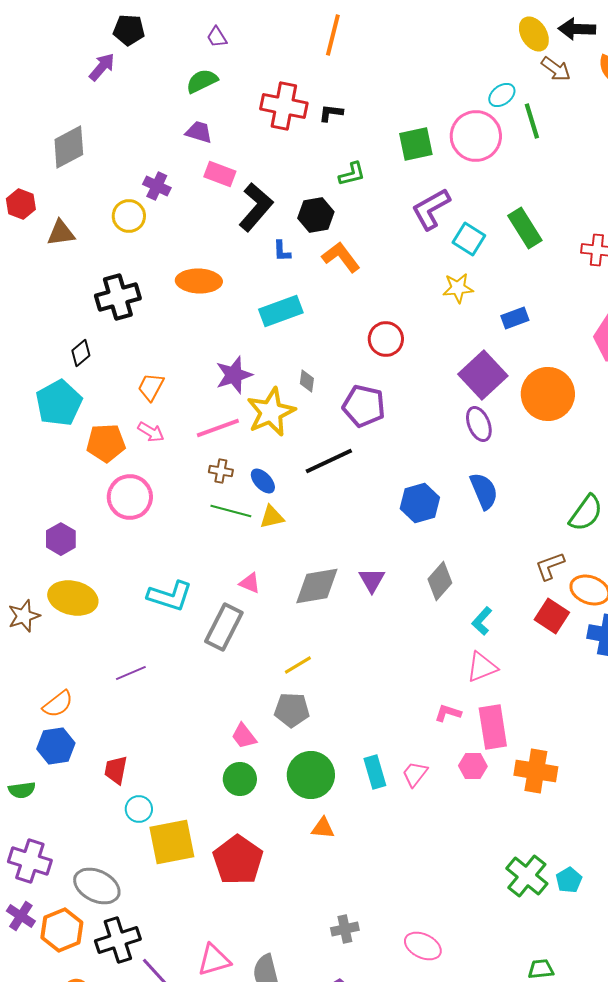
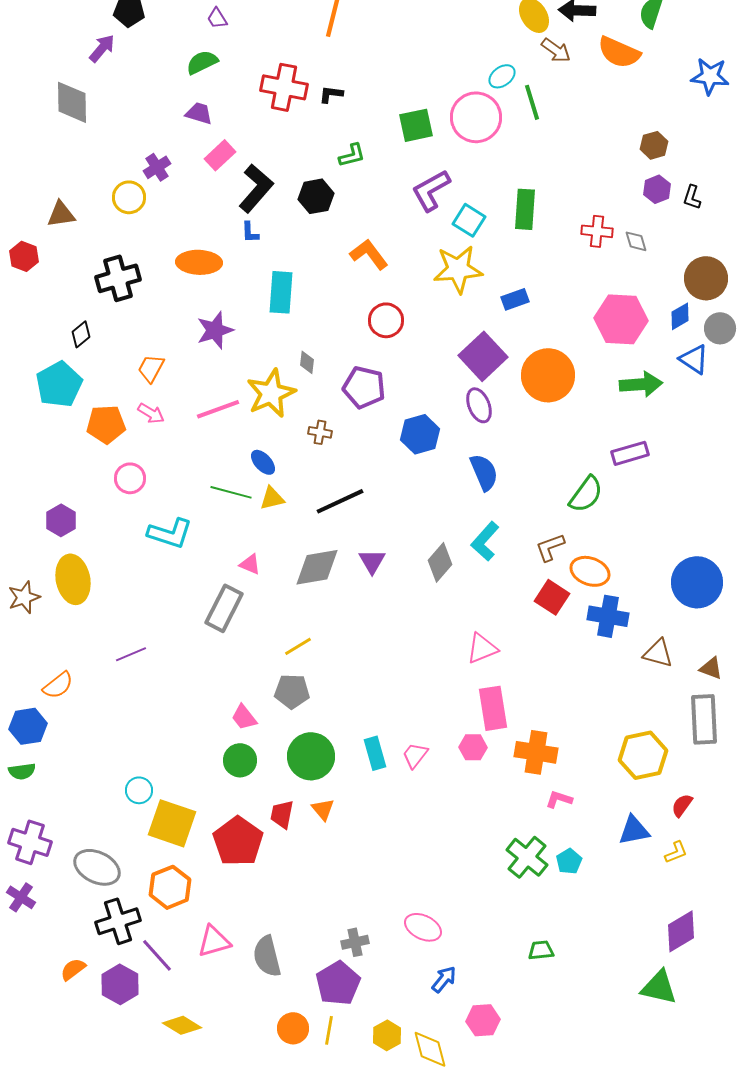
gray diamond: (69, 147) -> (72, 102), moved, turned -63
pink rectangle: (220, 174) -> (220, 155), turned -64
purple cross: (157, 186) -> (157, 167), turned 32
red hexagon: (21, 204) -> (24, 256), moved
green rectangle: (525, 228) -> (525, 209), turned 36
blue L-shape: (282, 251) -> (250, 232), moved
orange L-shape: (341, 257) -> (369, 254), moved
yellow star: (458, 288) -> (458, 269), size x1.6
cyan rectangle: (281, 311) -> (281, 292), turned -66
purple star: (234, 375) -> (215, 330), moved
black line: (329, 461) -> (340, 501), moved
brown cross: (221, 471) -> (320, 432), moved
pink circle: (130, 497) -> (130, 478), size x0.7
blue hexagon: (420, 503) -> (420, 434), moved
cyan L-shape: (170, 596) -> (170, 533), moved
yellow ellipse: (73, 598) -> (73, 579), turned 66
cyan L-shape: (482, 621) -> (485, 541), moved, size x1.4
pink L-shape: (448, 713) -> (559, 799), moved
blue hexagon: (56, 746) -> (28, 726), moved
red trapezoid: (116, 770) -> (282, 814), moved
orange triangle: (323, 828) -> (323, 809), turned 45
yellow square: (172, 842) -> (172, 823), turned 30
gray cross: (345, 929) -> (355, 942), moved
orange hexagon: (62, 930) -> (170, 887), moved

